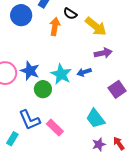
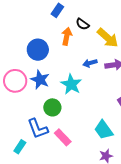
blue circle: (21, 15) -> (38, 50), moved
blue arrow: (84, 72) -> (90, 63), moved
green circle: (43, 89) -> (52, 107), moved

